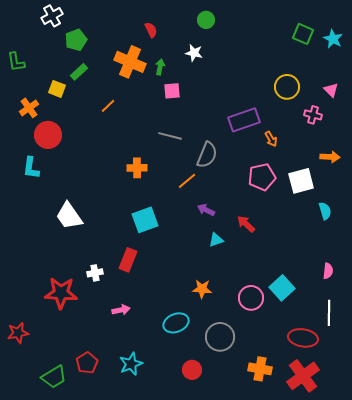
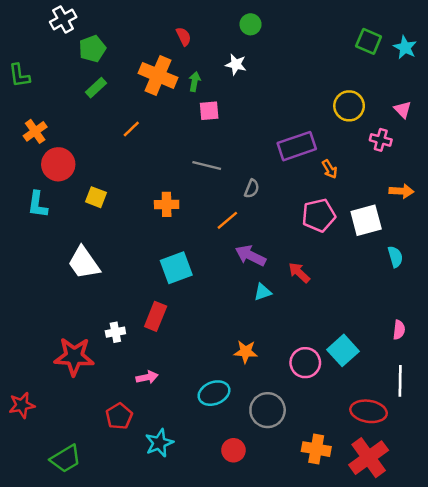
yellow square: (57, 89) -> (96, 197), moved
gray semicircle: (207, 155) -> (252, 189), size x0.6
purple arrow: (206, 210) -> (251, 256), size x1.4
red pentagon: (87, 363) -> (119, 416), moved

